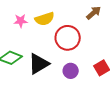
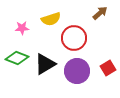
pink star: (21, 21) -> (22, 28), moved
purple circle: (71, 71) -> (77, 71), size x1.6

